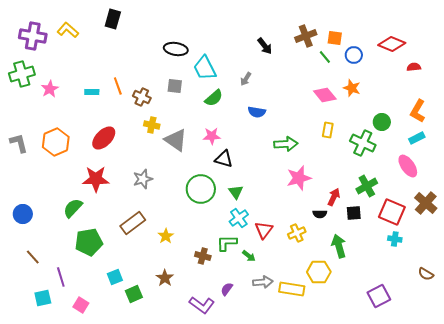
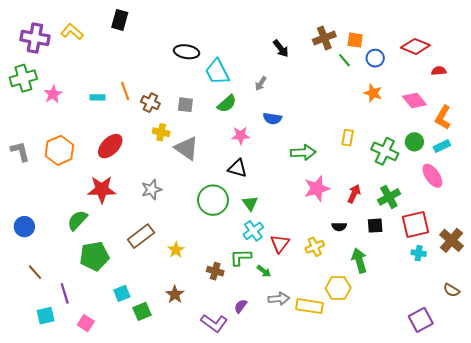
gray square: (175, 86) -> (185, 105), moved
pink diamond: (325, 95) -> (414, 100), moved
green circle: (382, 122) -> (414, 142), moved
pink star: (212, 136) -> (241, 135), moved
red arrow: (334, 197) -> (354, 194), moved
brown cross: (426, 203) -> (451, 240), moved
red square: (392, 212) -> (415, 224), turned -36
purple square: (379, 296) -> (421, 320), moved

